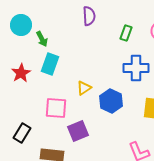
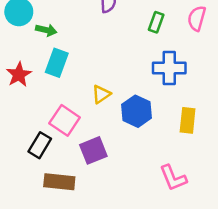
green arrow: (42, 39) -> (46, 30), turned -49
pink square: (56, 108) -> (65, 120), turned 30
black rectangle: (22, 133) -> (40, 145), moved

